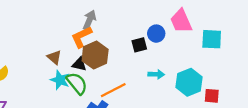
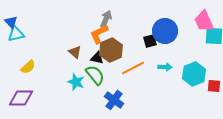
pink trapezoid: (181, 21) -> (204, 21), moved
blue circle: (156, 34) -> (165, 31), size x1.6
cyan star: (60, 80) -> (76, 82), moved
orange line: (113, 90) -> (133, 68), moved

